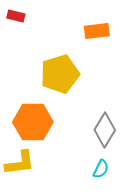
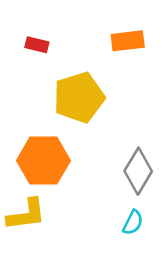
red rectangle: (16, 16) -> (37, 45), moved

